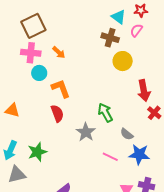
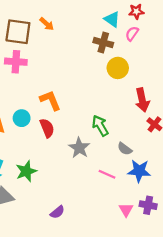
brown square: (33, 26) -> (18, 32), turned 35
orange arrow: (59, 52) -> (47, 24), moved
cyan circle: (39, 73) -> (22, 118), moved

